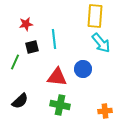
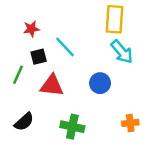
cyan line: (54, 39) -> (65, 47), turned -36
red triangle: (57, 77) -> (52, 86), moved
orange cross: (105, 111) -> (130, 123), moved

